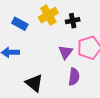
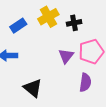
blue rectangle: (20, 24) -> (18, 26), turned -63
purple semicircle: (74, 77) -> (85, 82), moved

